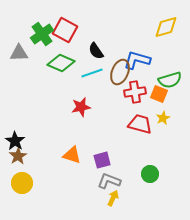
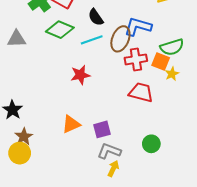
gray triangle: (19, 53) -> (17, 39), moved
yellow star: (163, 118) -> (172, 74), moved
orange triangle: (72, 155) -> (71, 124), turned -42
brown star: (18, 156) -> (24, 137), moved

